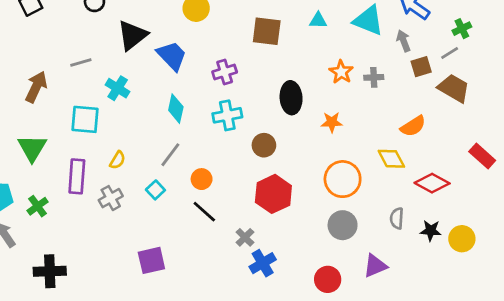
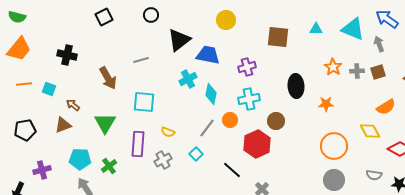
blue trapezoid: (172, 56) -> (208, 55), turned -35
brown square: (421, 67) -> (378, 72), moved
brown arrow: (36, 87) -> (108, 78), turned 125
cyan cross: (118, 88) -> (188, 79), moved, turned 30
yellow semicircle: (118, 160) -> (168, 132), turned 80
orange circle: (202, 179) -> (230, 120), moved
red hexagon: (273, 194) -> (257, 144), moved
gray semicircle: (397, 218) -> (374, 175), turned -84

